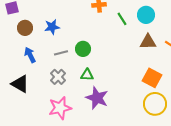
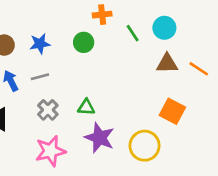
green circle: (83, 49) -> (84, 42), moved
gray line: (61, 53) -> (40, 77), moved
yellow circle: (155, 104) -> (145, 146), moved

